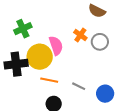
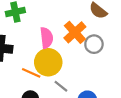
orange cross: (80, 35) -> (75, 32), size x1.5
yellow circle: (40, 57) -> (48, 62), moved

